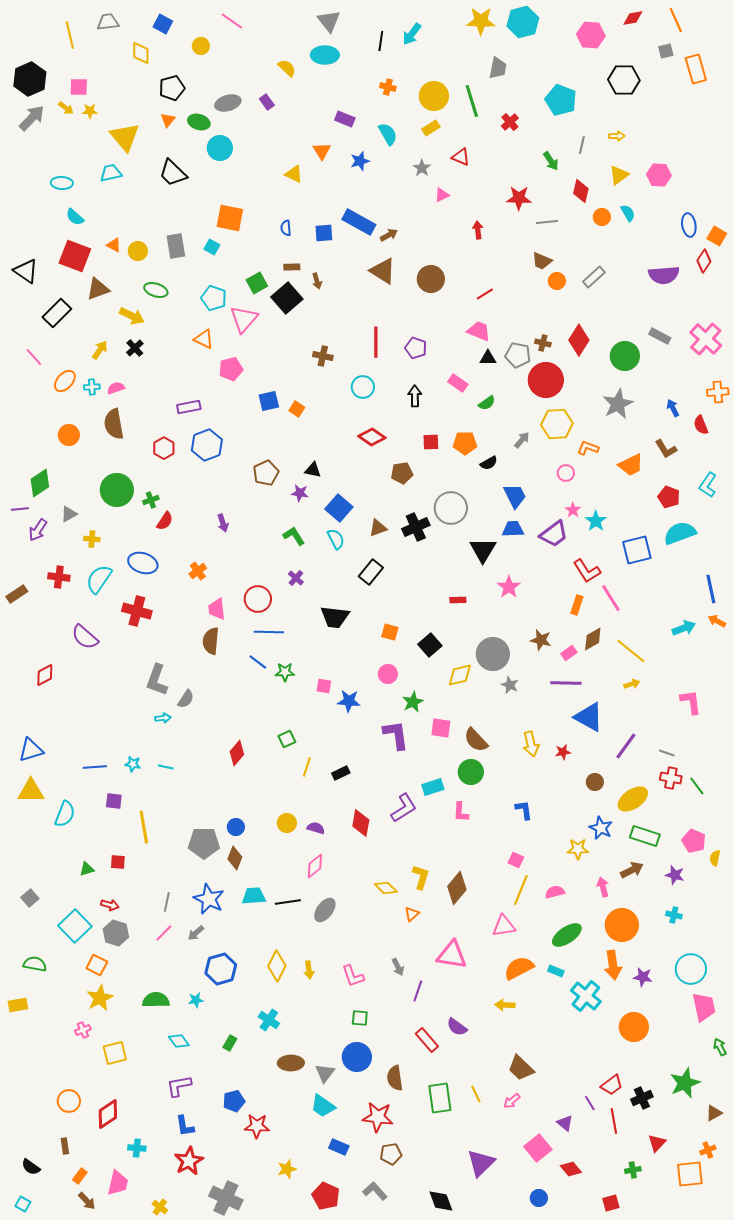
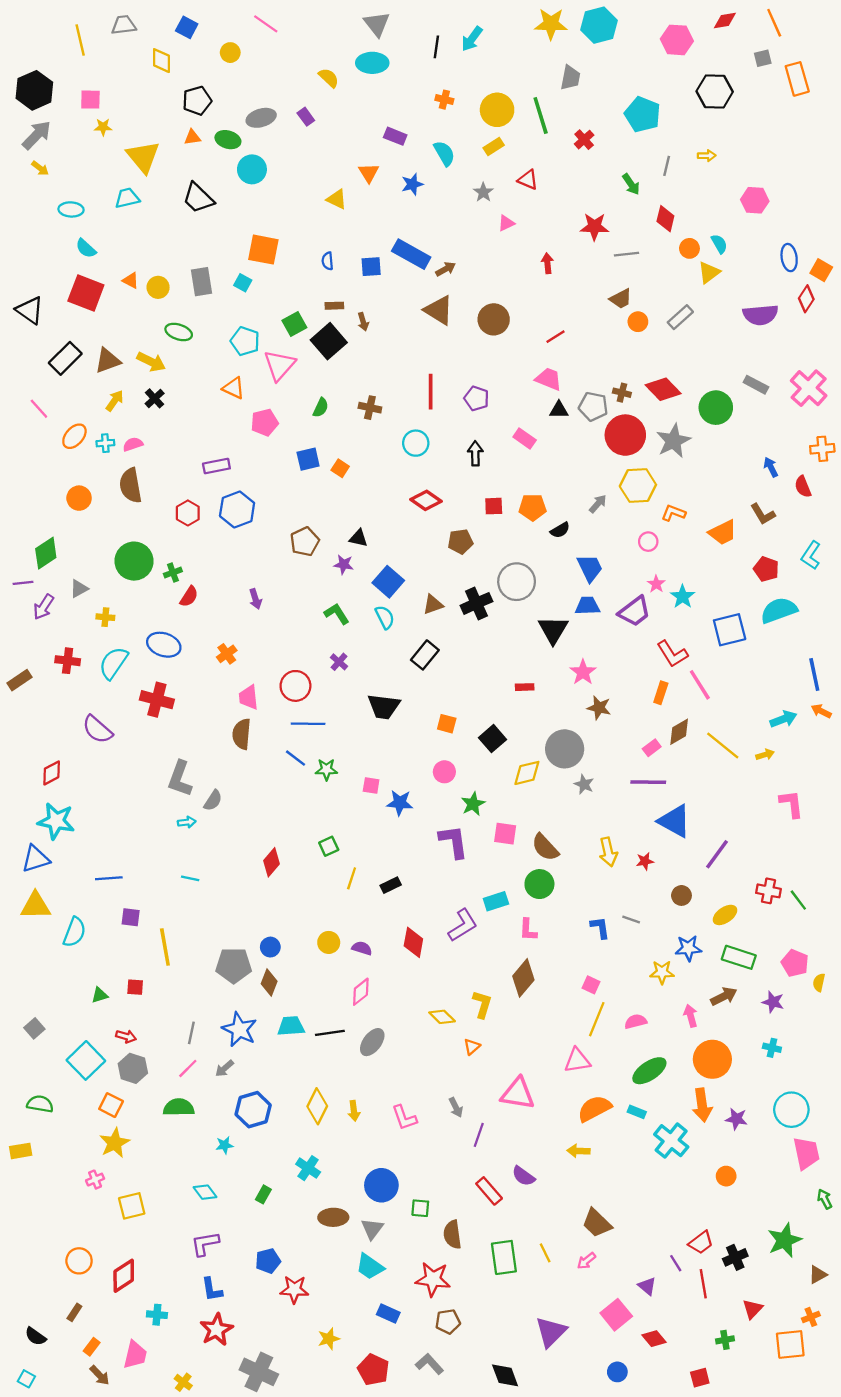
yellow arrow: (66, 108) -> (40, 168), moved
orange triangle: (168, 120) -> (192, 137), turned 42
yellow triangle: (619, 175) -> (709, 272), moved
brown trapezoid: (542, 261) -> (621, 299), turned -50
brown triangle: (98, 289) -> (108, 361), moved
red diamond: (579, 340) -> (663, 389), turned -76
green semicircle: (487, 403) -> (321, 408), moved, turned -30
gray star: (618, 404) -> (673, 441), moved
brown star: (541, 640) -> (599, 708), moved
yellow arrow: (632, 684) -> (765, 755), moved
gray line: (667, 753) -> (631, 920), moved
cyan star: (133, 764) -> (56, 821), moved, size x2.0
yellow ellipse: (633, 799) -> (725, 915), size x0.7
blue star: (601, 828) -> (688, 948), turned -30
brown diamond: (457, 888) -> (523, 978), moved
green semicircle: (156, 1000) -> (179, 1107), moved
green square: (360, 1018) -> (420, 1208), moved
orange circle: (634, 1027) -> (726, 1176), size x0.6
blue circle: (357, 1057) -> (381, 1185), moved
brown rectangle: (65, 1146) -> (74, 1312), turned 42

